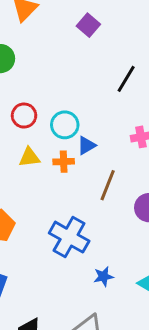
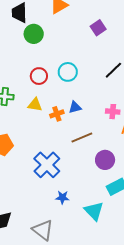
cyan circle: (65, 125) -> (68, 72), moved
orange cross: (64, 162) -> (57, 114), turned -32
brown line: (108, 185) -> (82, 138), turned 30

